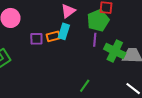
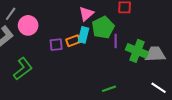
green pentagon: (98, 20) -> (103, 28), moved
green line: (85, 86) -> (109, 89), turned 40

